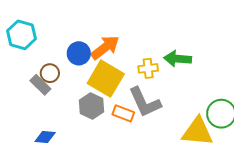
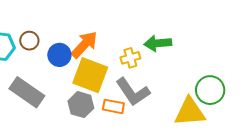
brown circle: (50, 73) -> (29, 41), moved
gray rectangle: (40, 85) -> (27, 92), size x1.6

